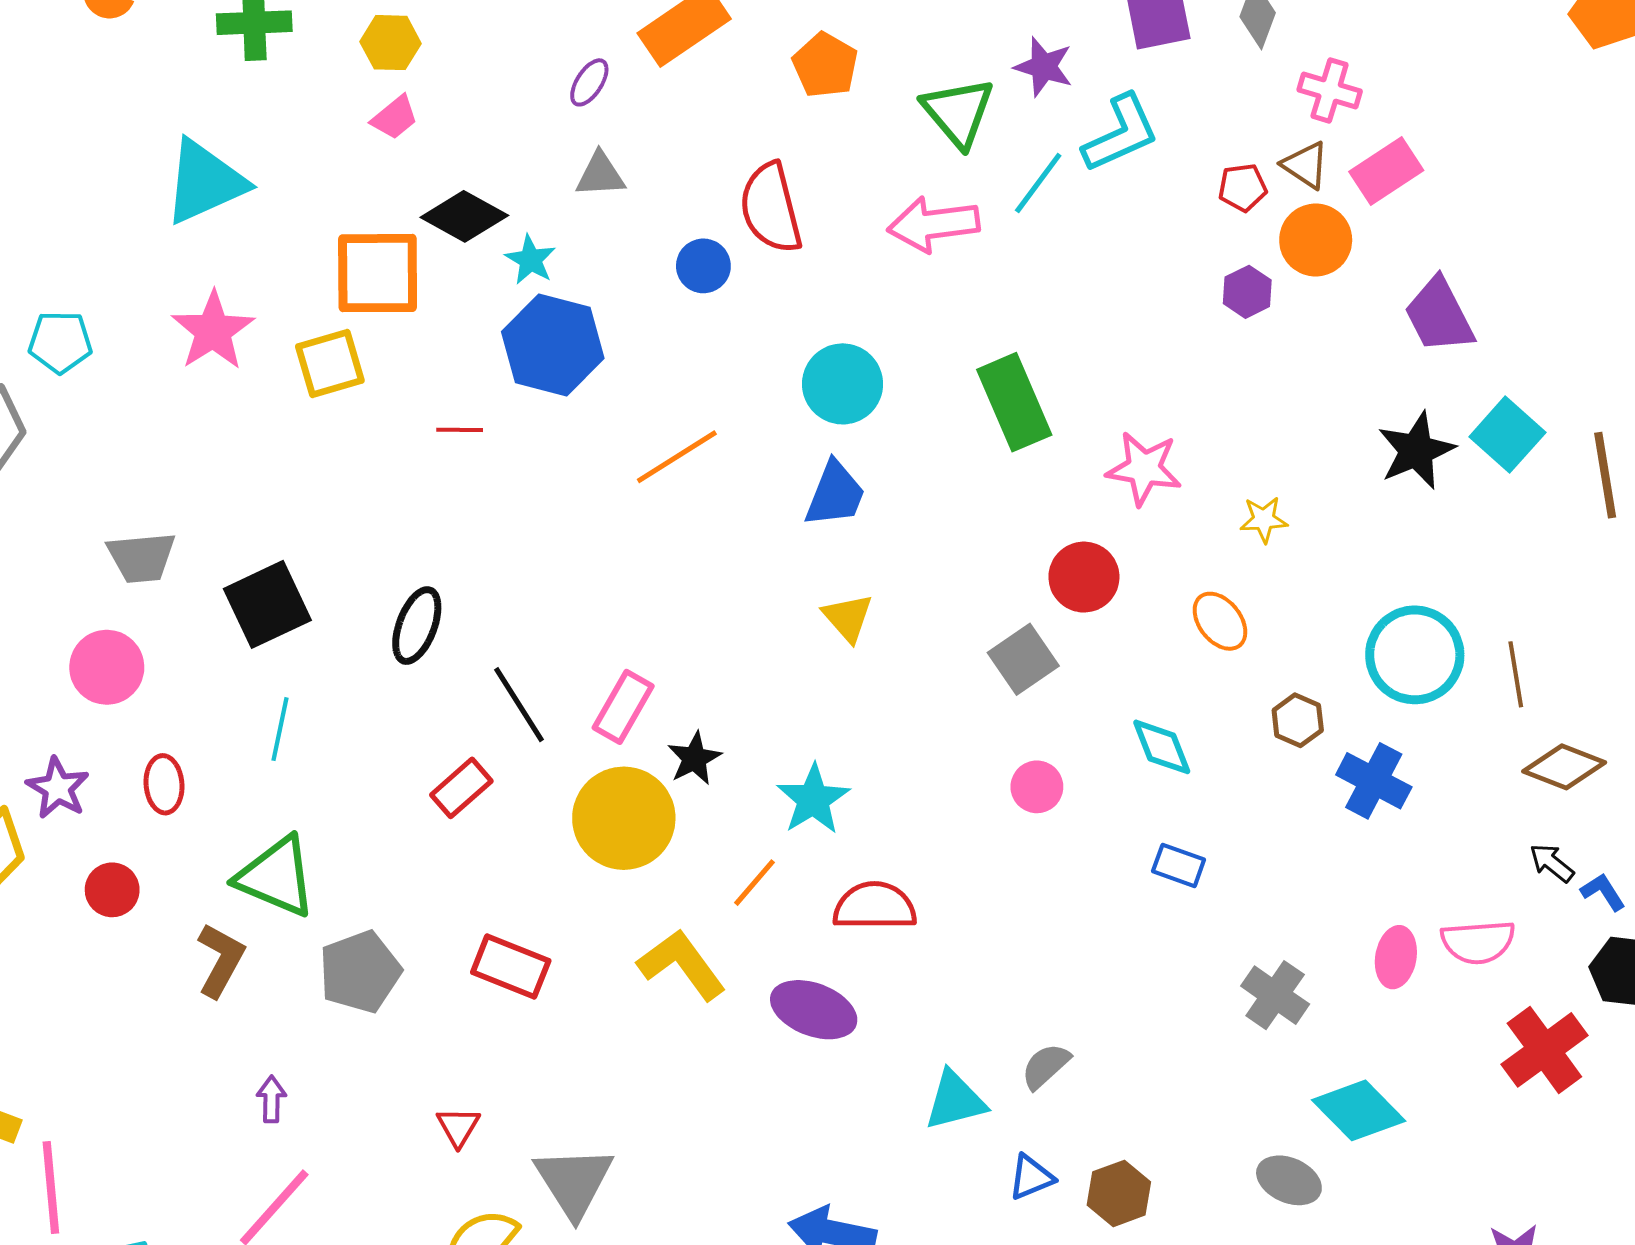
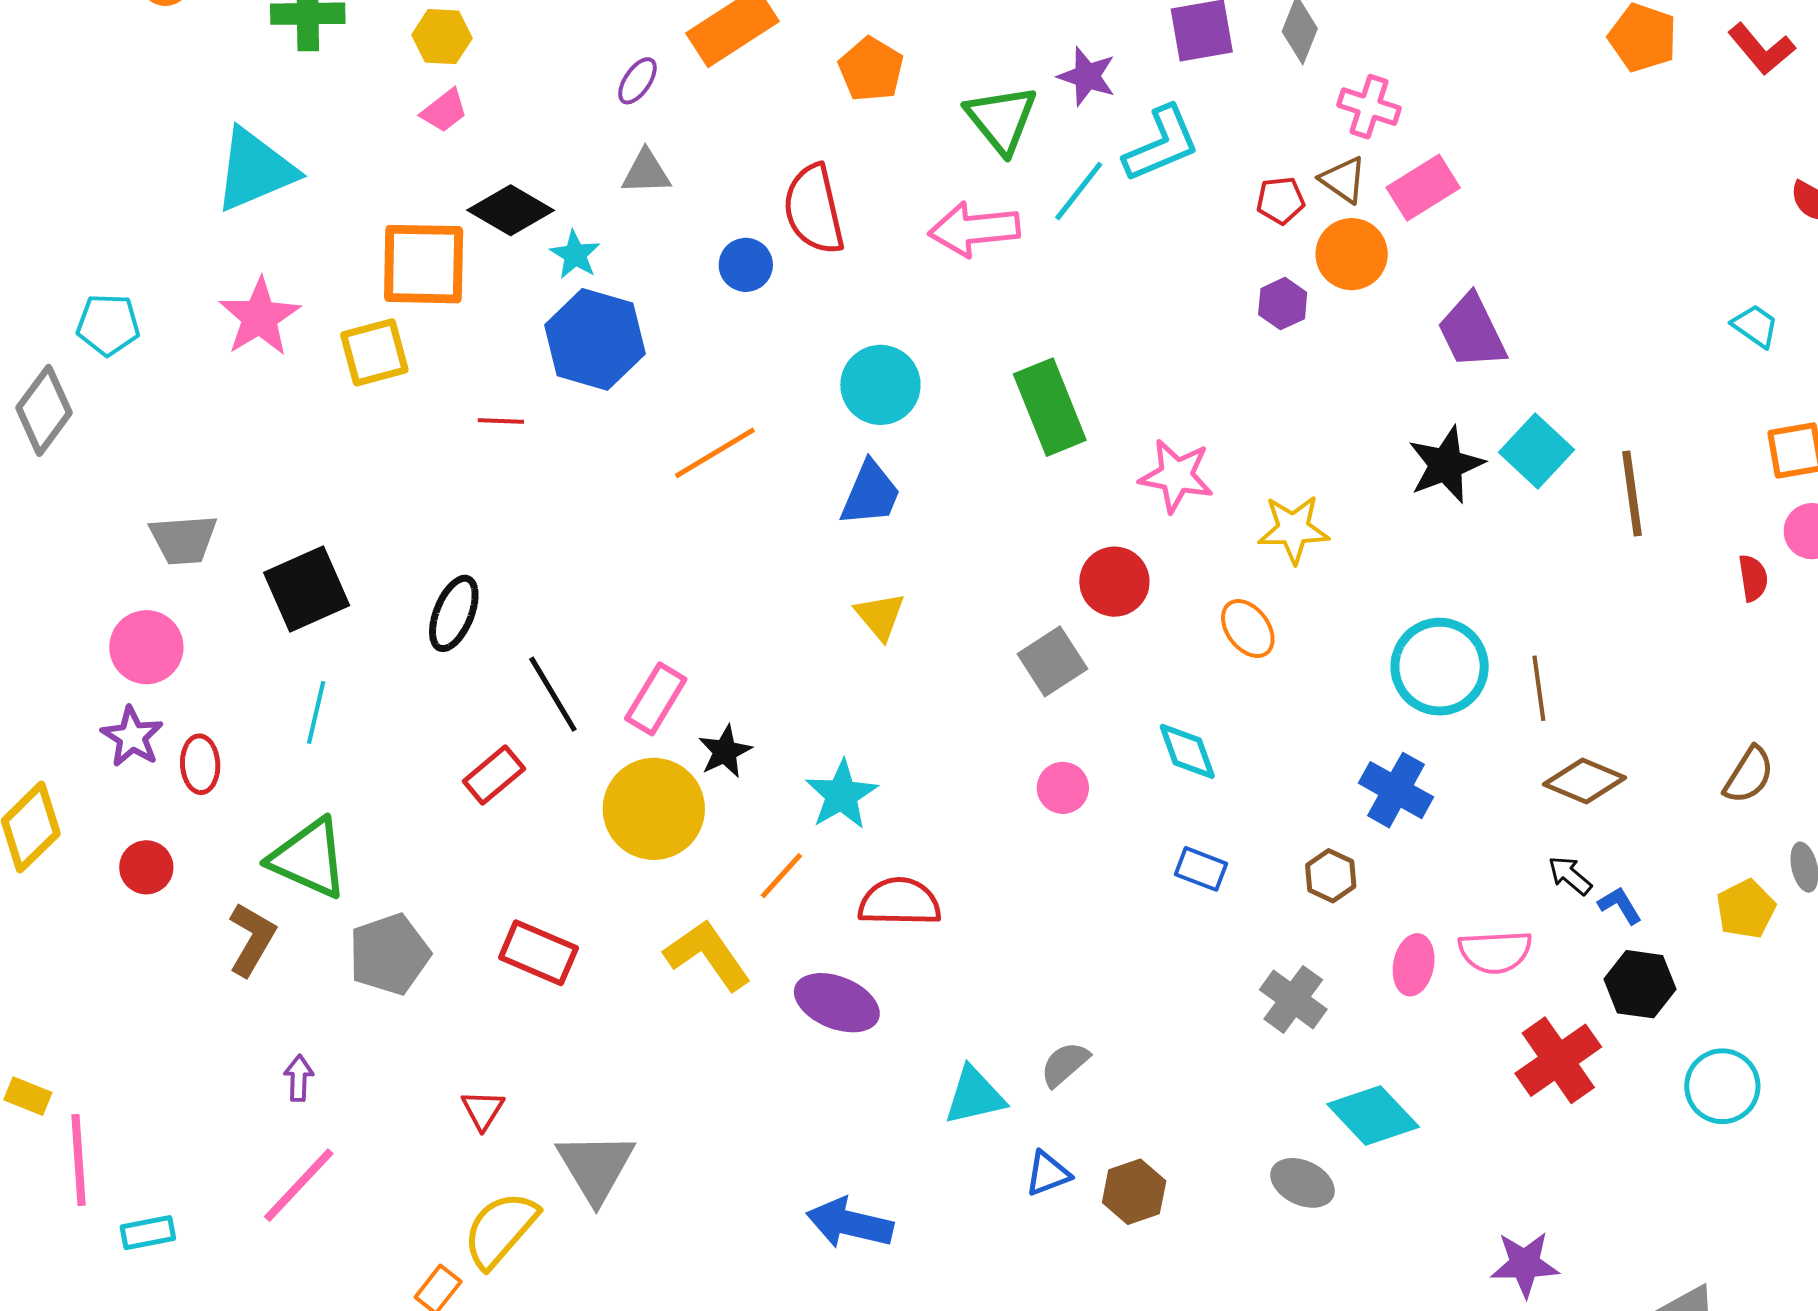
yellow star: (1264, 520) -> (1293, 529), size x1.5
brown hexagon: (1298, 720) -> (1331, 876), moved
purple star: (58, 788) -> (132, 737), moved

